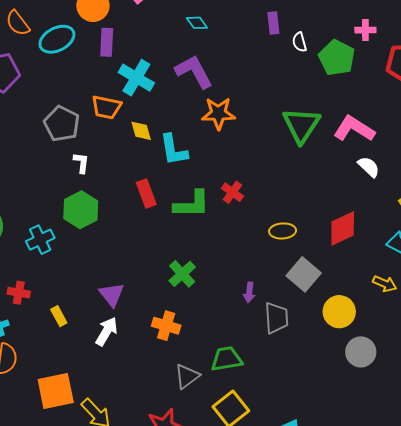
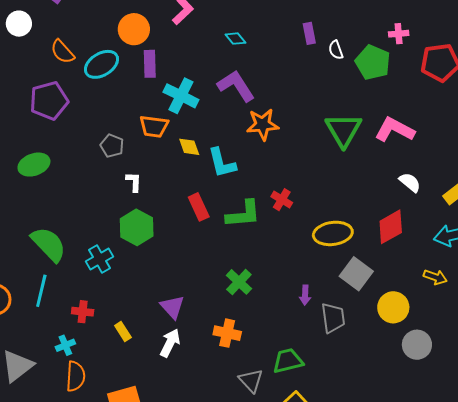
gray pentagon: (62, 124) -> (112, 146), size x0.7
white semicircle: (369, 167) -> (410, 182), moved
yellow ellipse: (283, 231) -> (333, 233), size x1.5
gray triangle: (187, 376) -> (251, 381), turned -32

